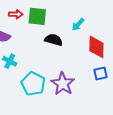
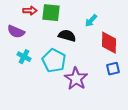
cyan pentagon: (33, 84) -> (54, 61), moved

